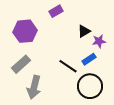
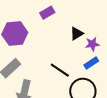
blue rectangle: (89, 59) -> (91, 63), moved

